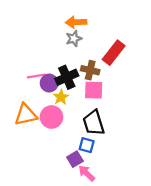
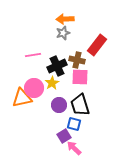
pink line: (36, 76) -> (33, 55), moved
purple circle: (49, 83) -> (59, 105), moved
pink circle: (51, 117) -> (34, 88), moved

